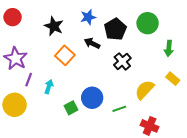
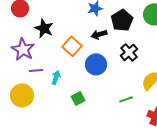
black star: (54, 26) -> (44, 28), moved
black arrow: (92, 43) -> (99, 34), turned -42
purple line: (29, 80) -> (36, 70), turned 64
blue circle: (92, 98) -> (96, 64), moved

